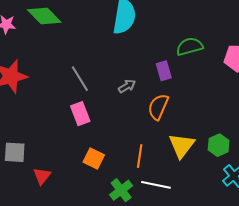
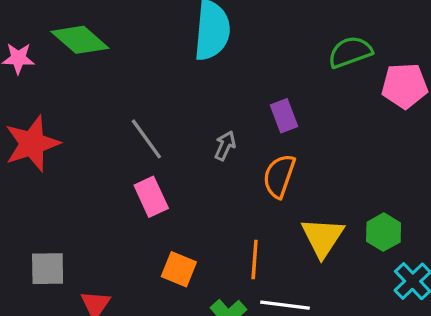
green semicircle: (190, 46) -> (350, 52), moved
gray arrow: (127, 86) -> (225, 146), turned -30

